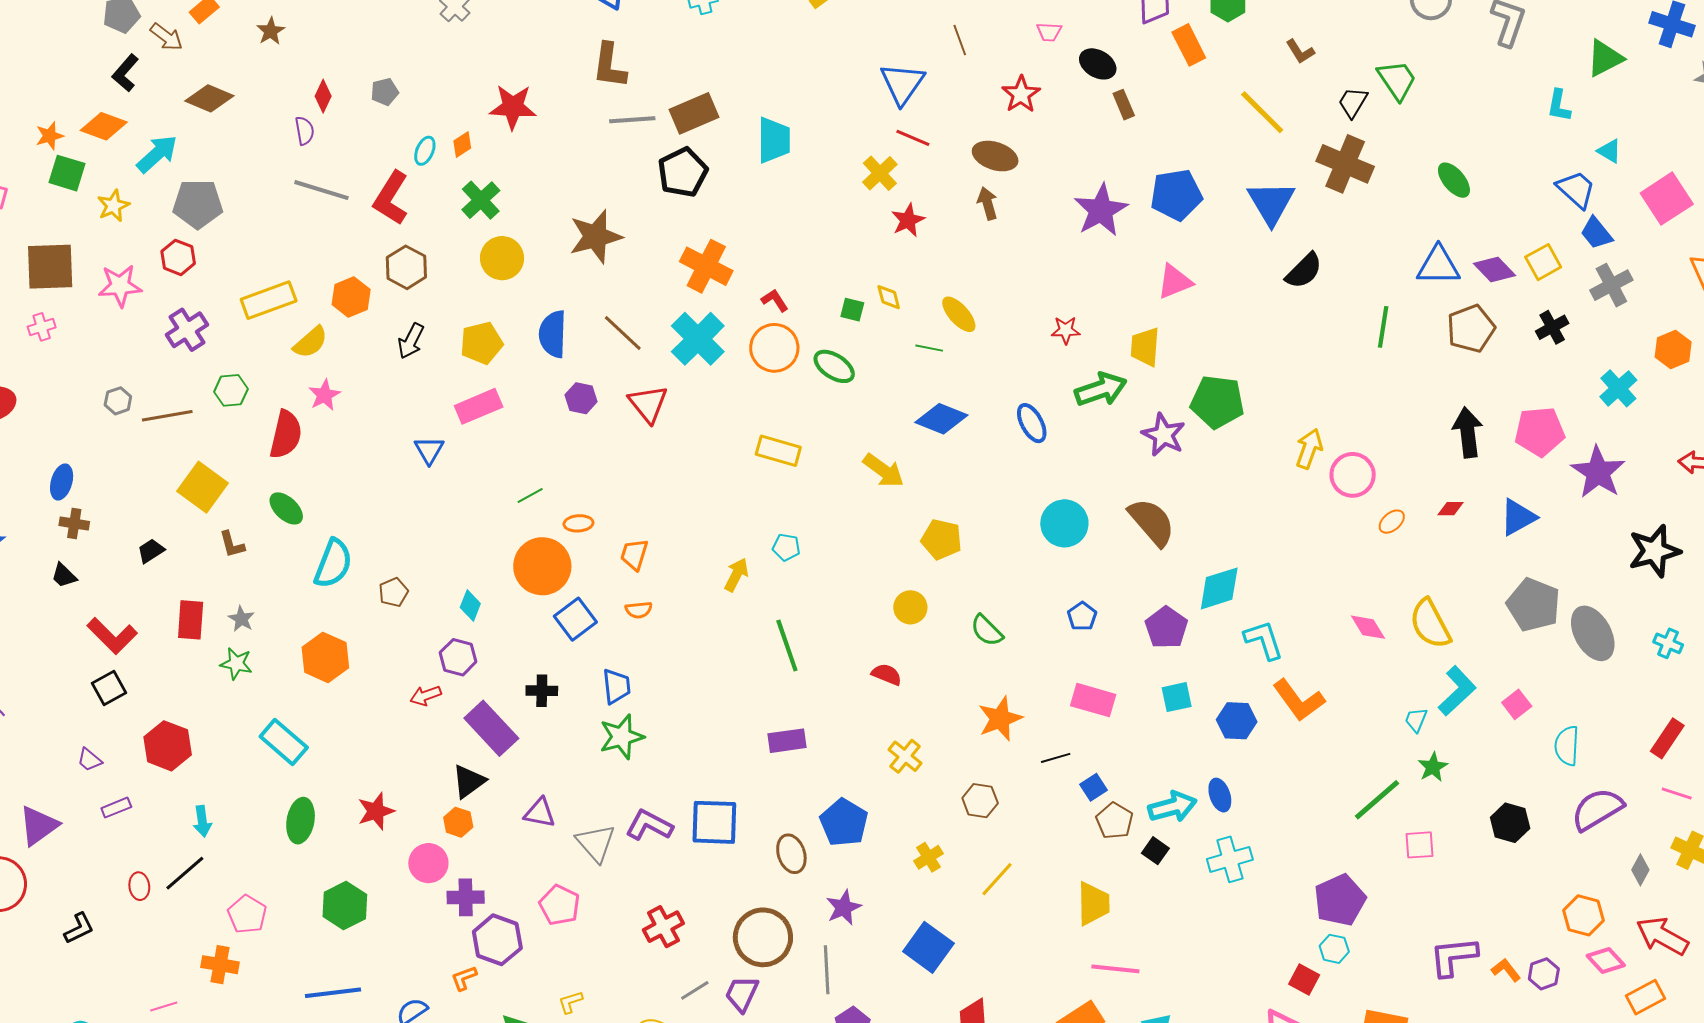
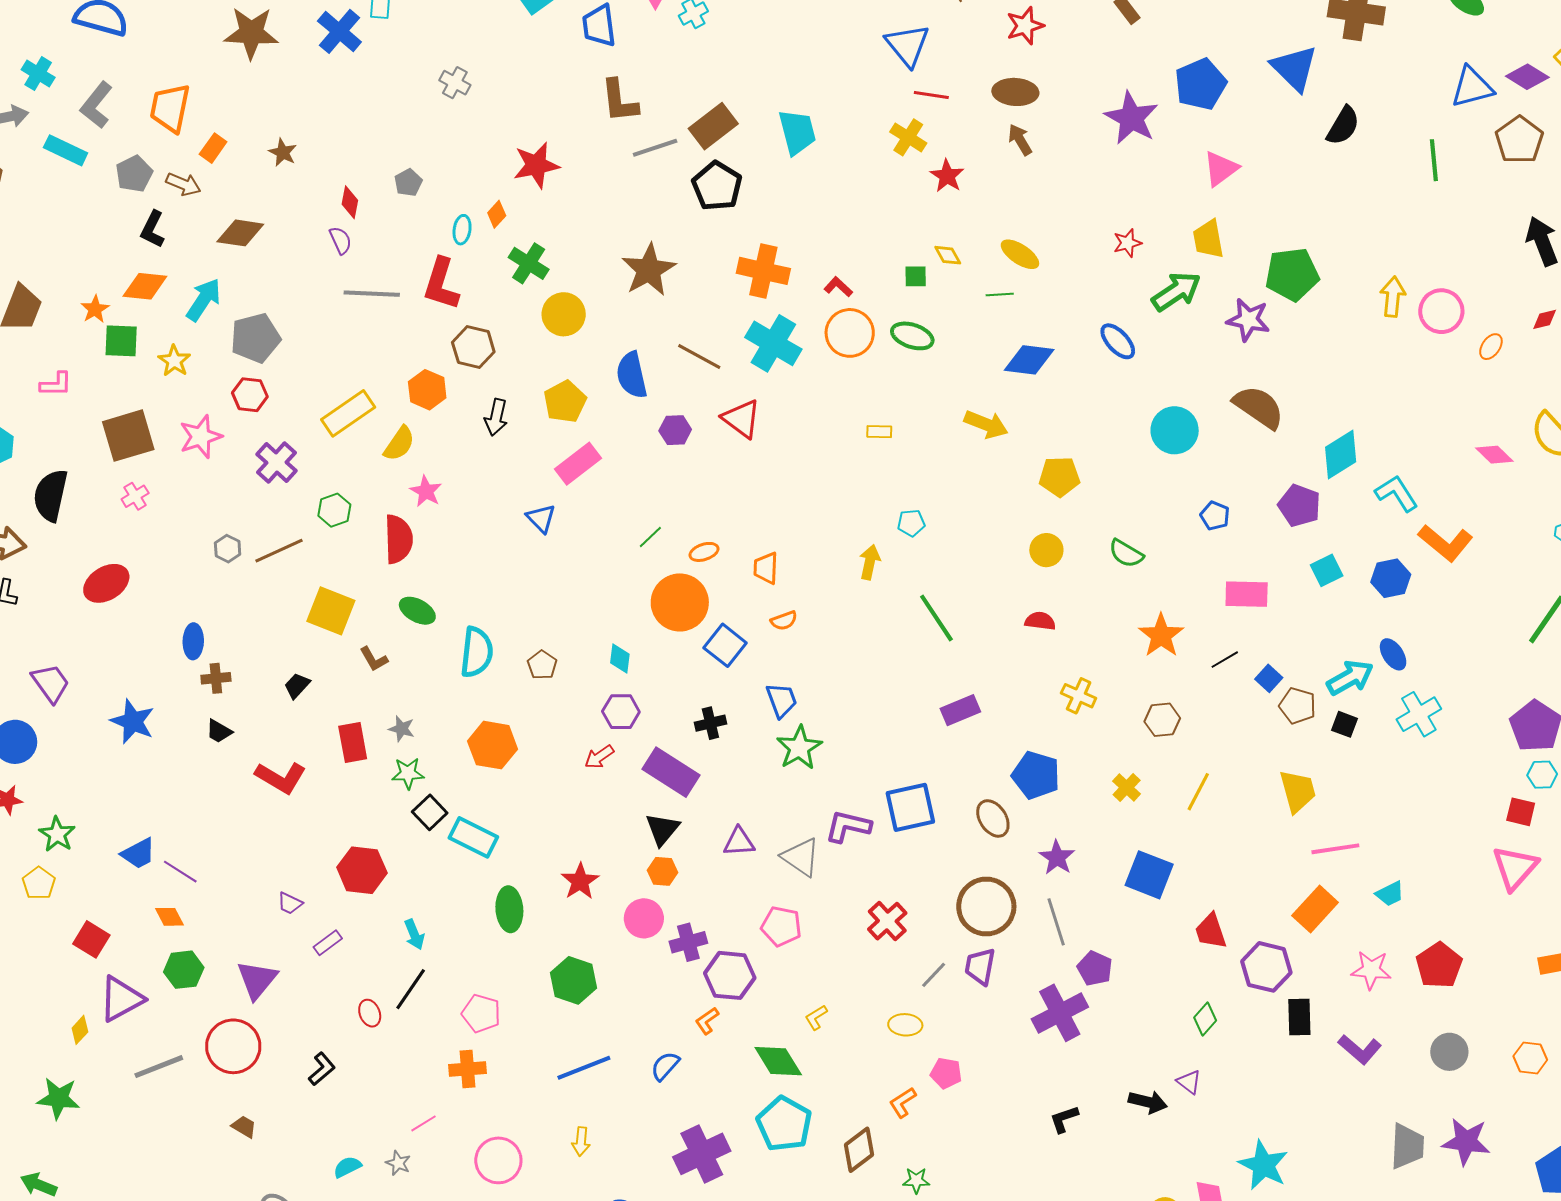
red star: (1021, 94) -> (1025, 26), turned 30
yellow rectangle: (778, 451) -> (879, 432), size x0.6
black square: (109, 688) -> (430, 812), moved

